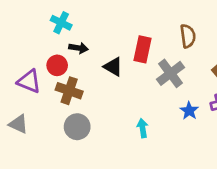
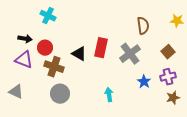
black arrow: (78, 48) -> (25, 39), moved
red rectangle: (142, 49) -> (101, 48), moved
black triangle: (113, 67) -> (79, 54), moved

